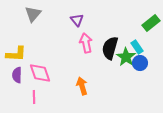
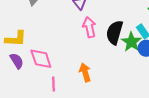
purple semicircle: (17, 75) -> (17, 61), turned 147
pink line: (34, 97) -> (54, 84), moved

